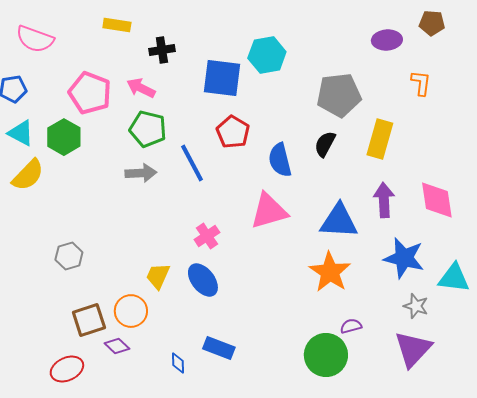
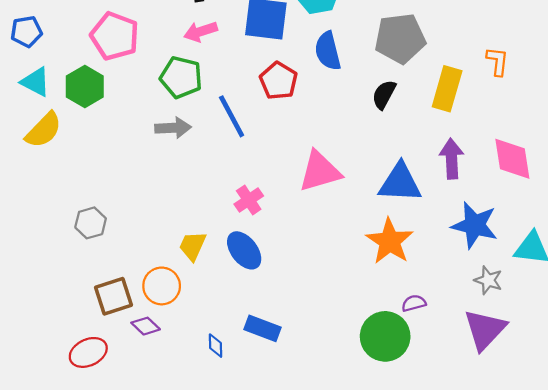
orange L-shape: (421, 83) -> (497, 61), moved
pink arrow: (141, 88) -> (201, 32), moved, turned -44
blue semicircle: (280, 160) -> (328, 51), moved

